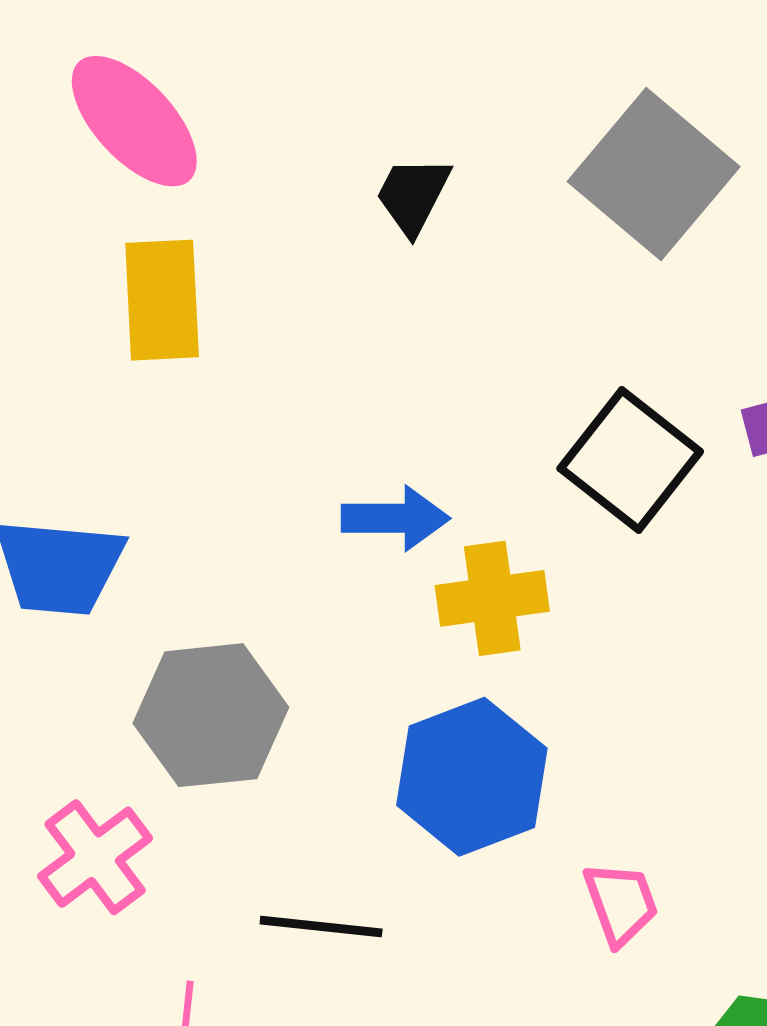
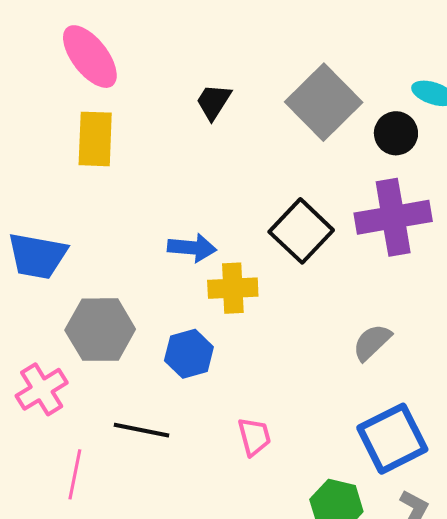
blue hexagon: (472, 777) -> (189, 354), moved, size x0.7
pink trapezoid: (621, 903) -> (254, 437), moved

